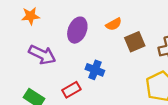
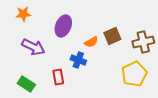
orange semicircle: (114, 24) -> (91, 42), moved
red rectangle: (71, 90) -> (58, 77), turned -70

